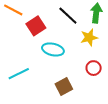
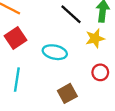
red square: (36, 26) -> (16, 38), moved
cyan line: (19, 74) -> (17, 80), turned -55

